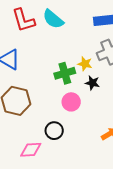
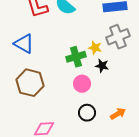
black circle: (54, 131) -> (87, 113), moved

